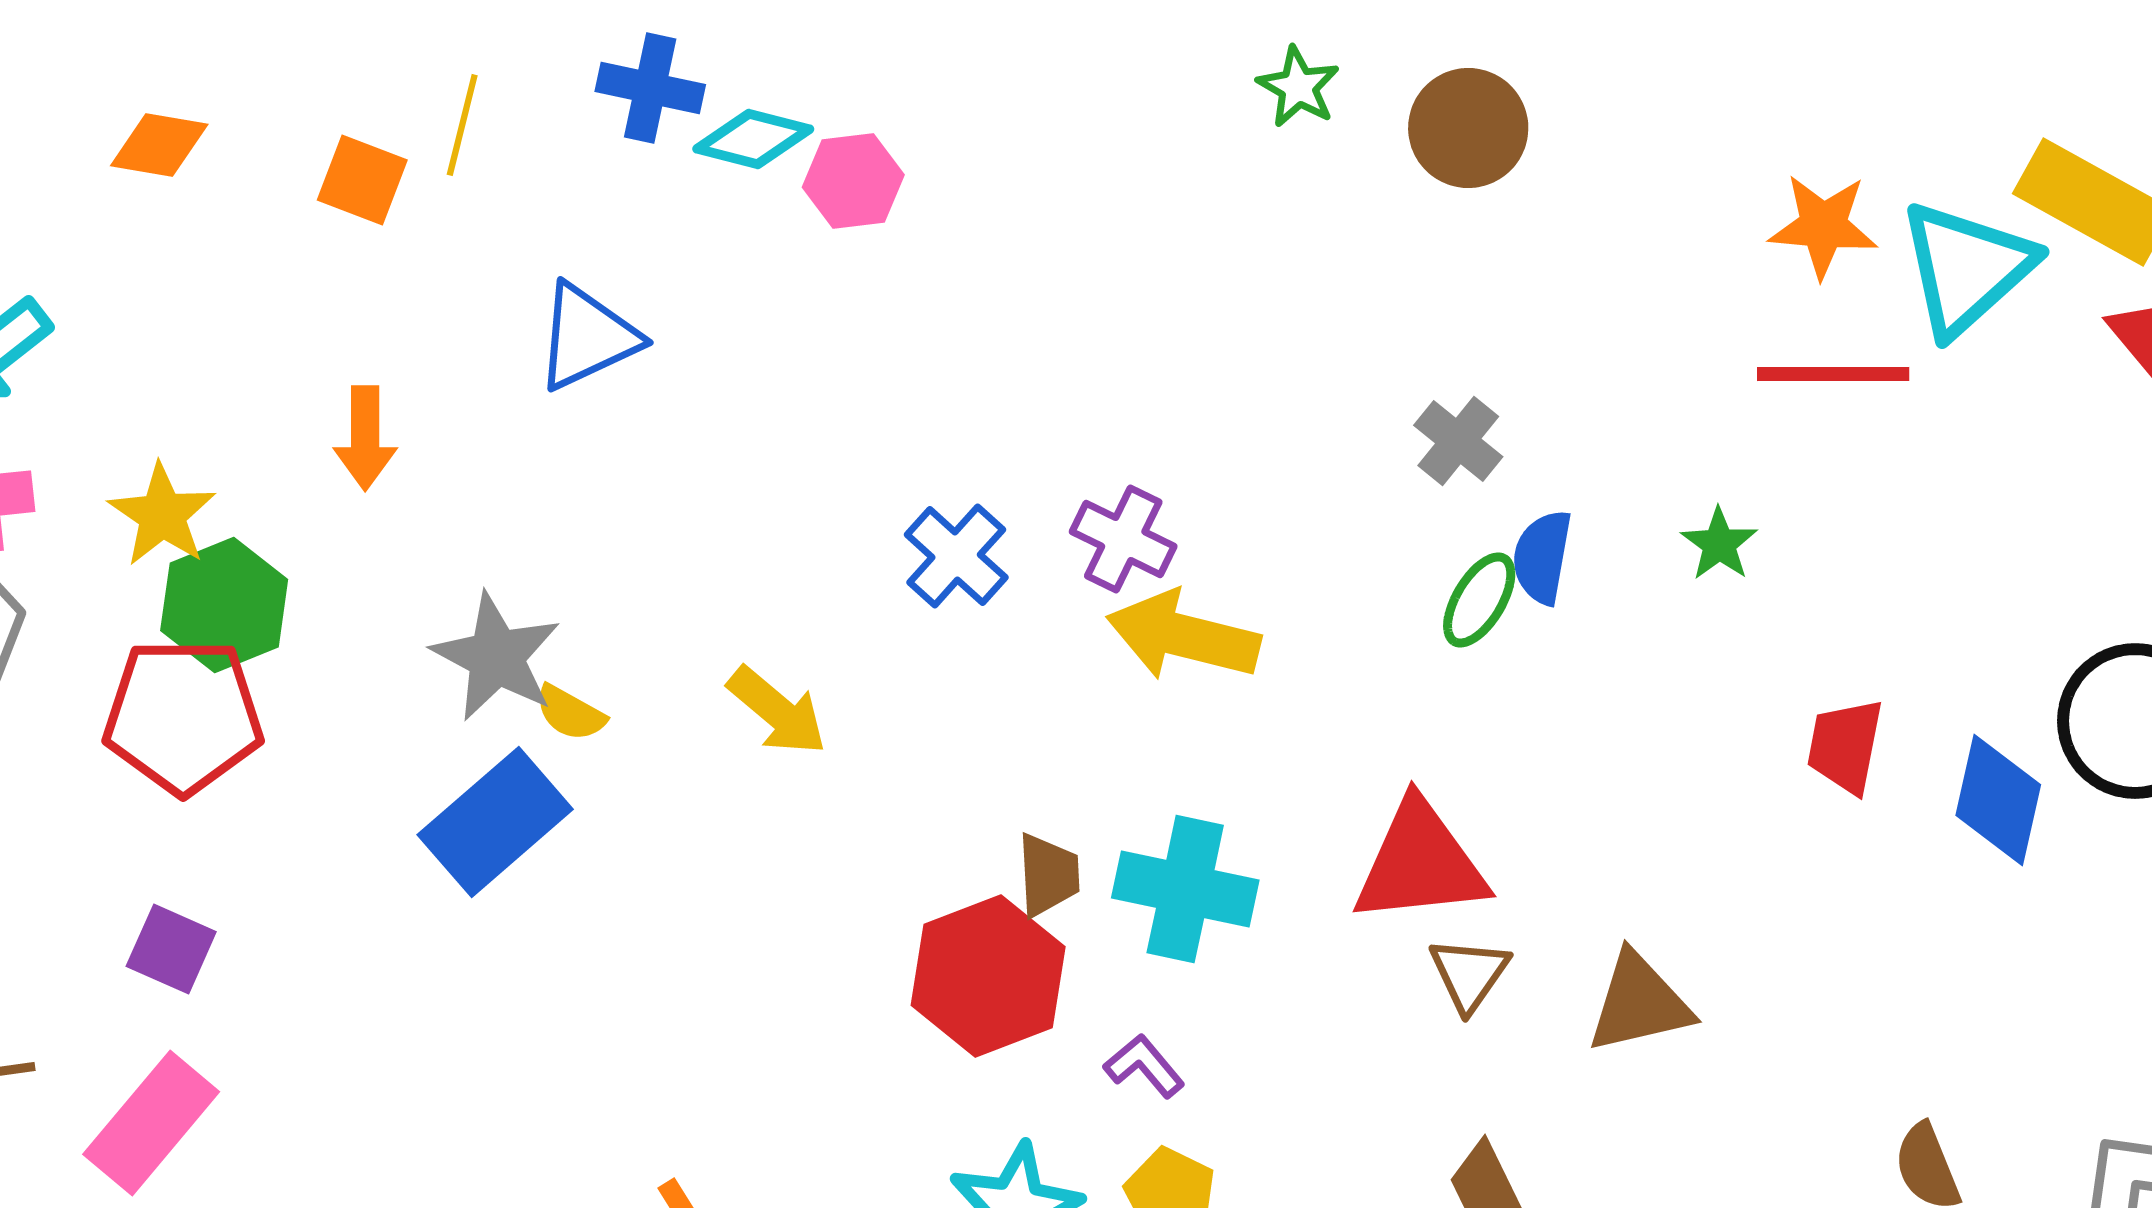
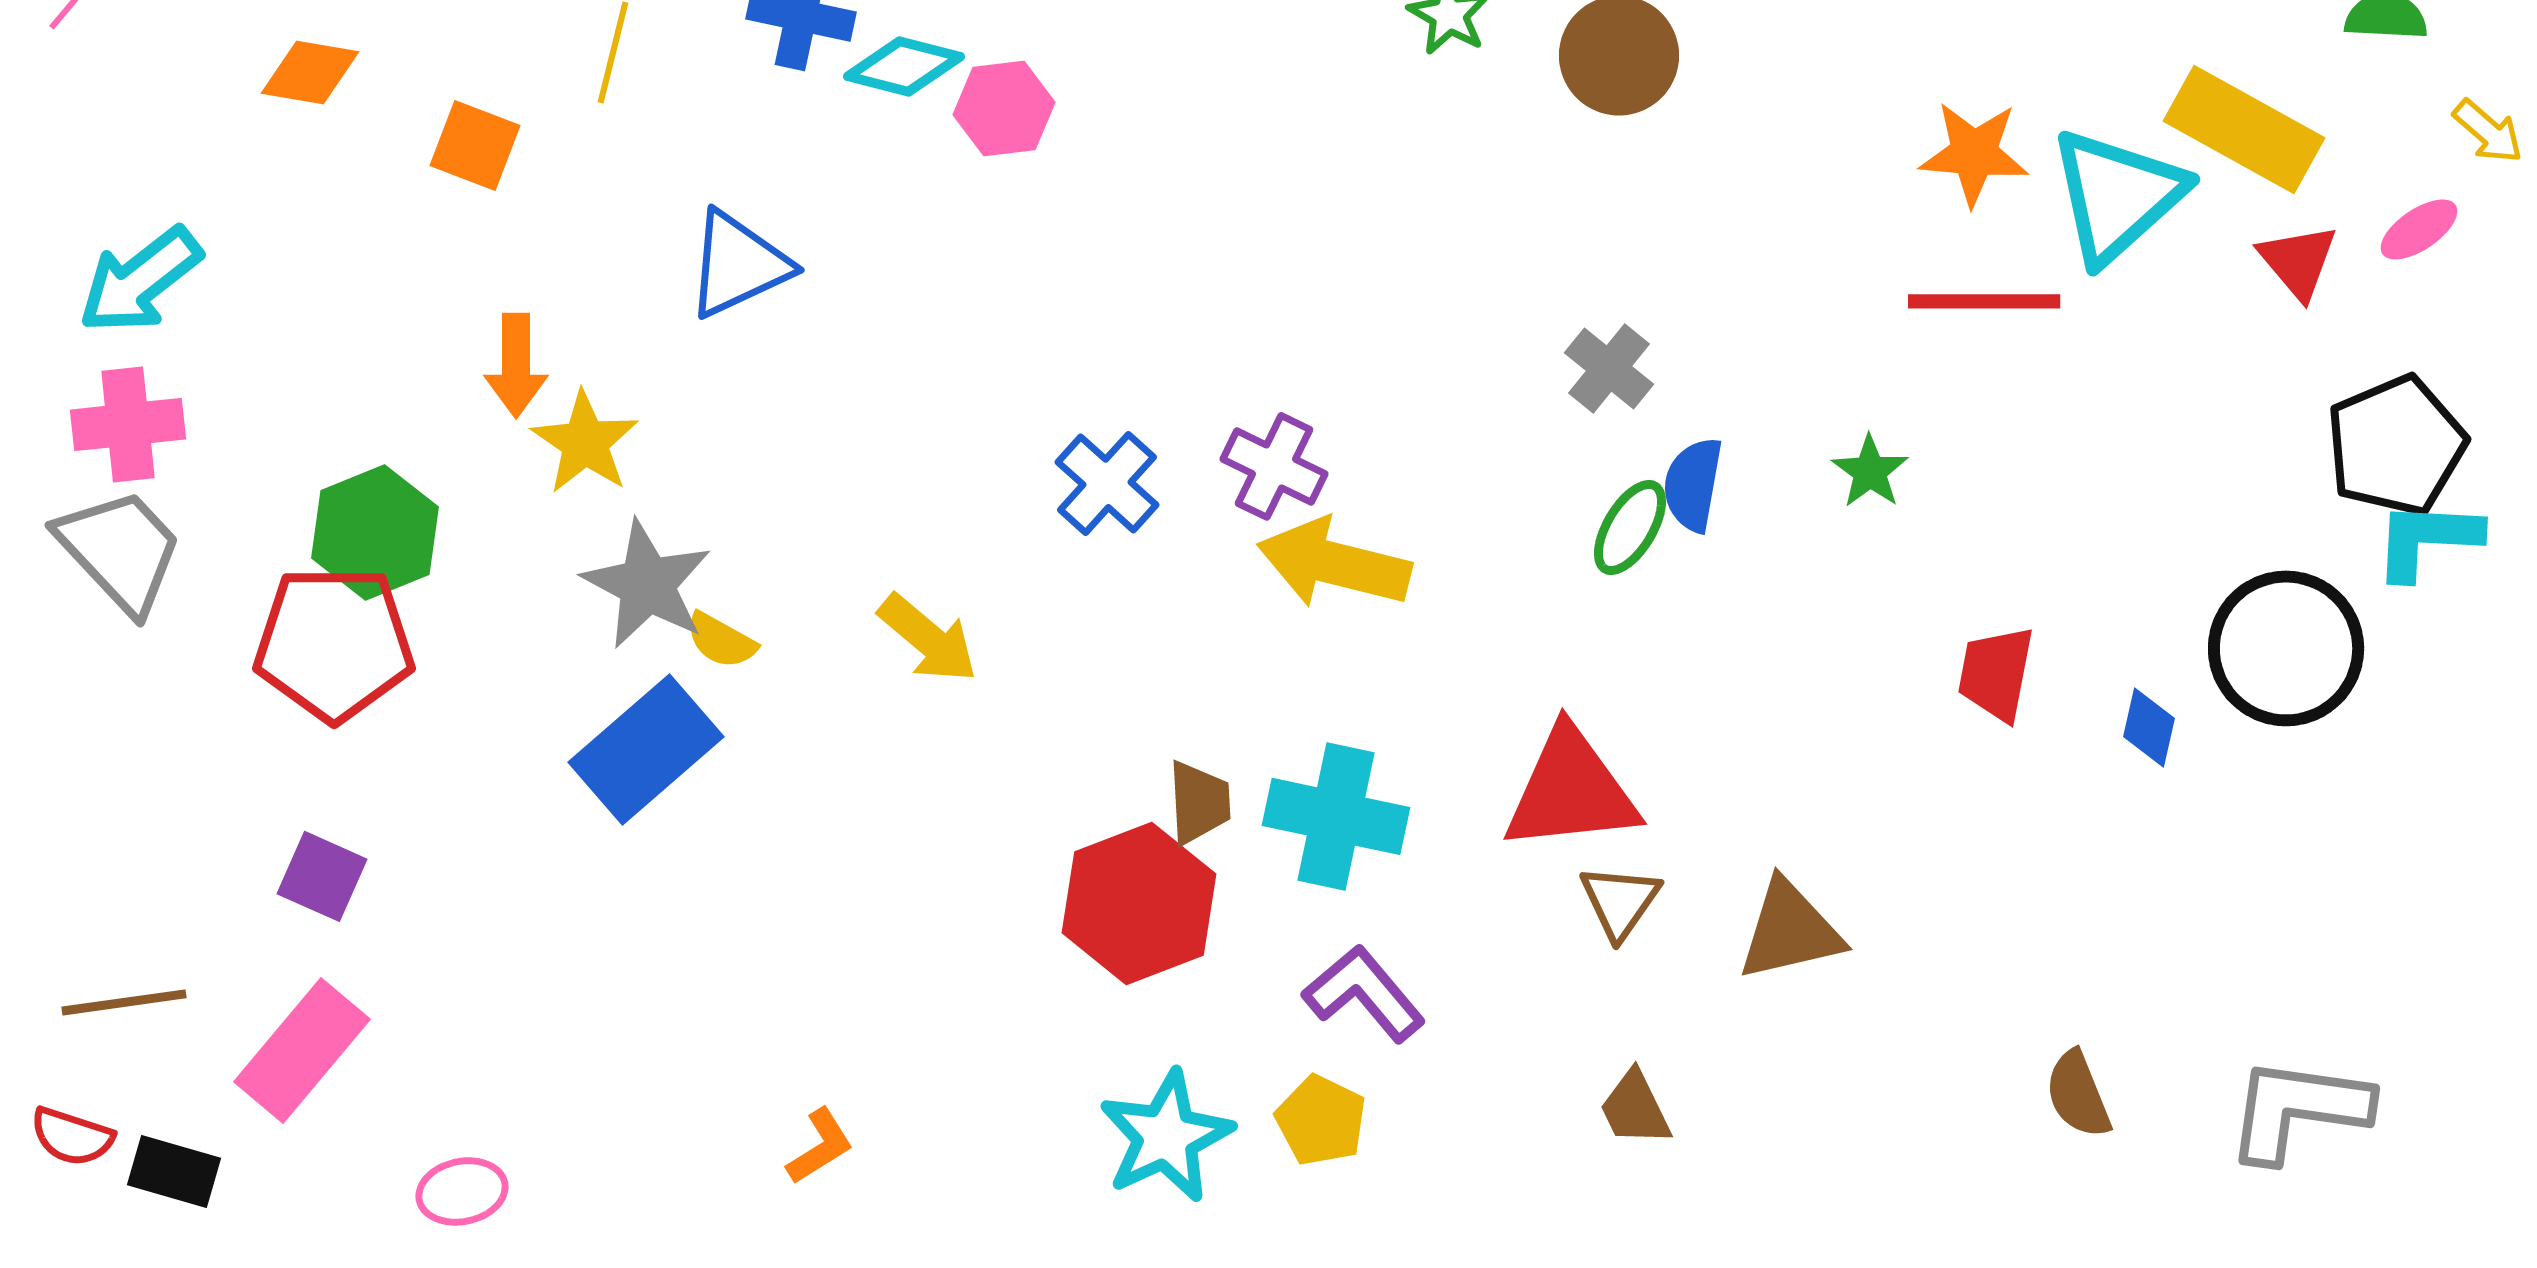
orange square: (362, 180) -> (475, 145), moved
yellow star: (162, 515) -> (585, 442), moved
blue diamond: (1998, 800) -> (2149, 727), size x0.6
purple L-shape: (1144, 1066) -> (1364, 993), moved, size x1.5

